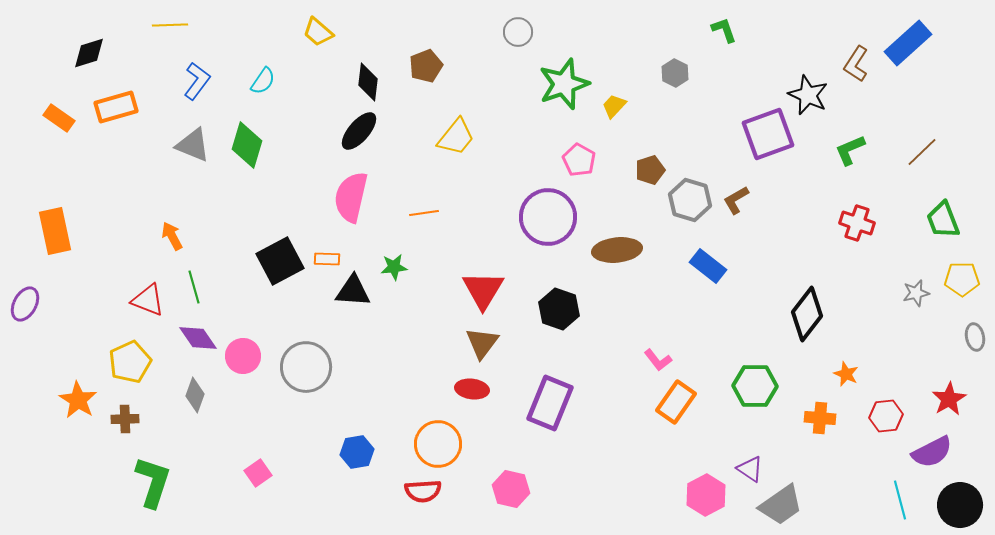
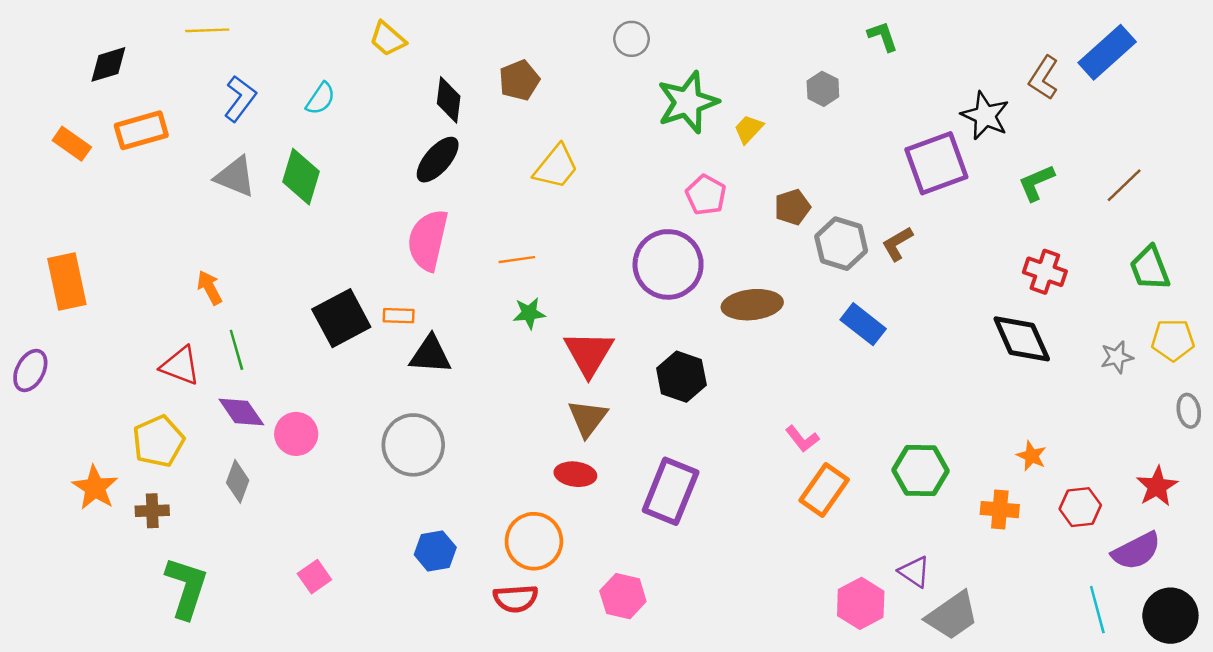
green star: (394, 267) -> (529, 313), moved
black diamond: (807, 314) -> (1022, 339), moved, turned -62
gray circle: (306, 367) -> (413, 445), moved

